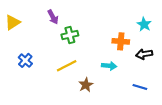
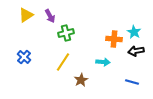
yellow triangle: (13, 22) -> (26, 15), moved
cyan star: (144, 24) -> (134, 32), moved
yellow line: (67, 66) -> (63, 62), turned -30

